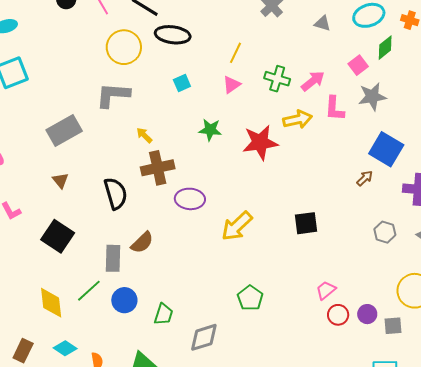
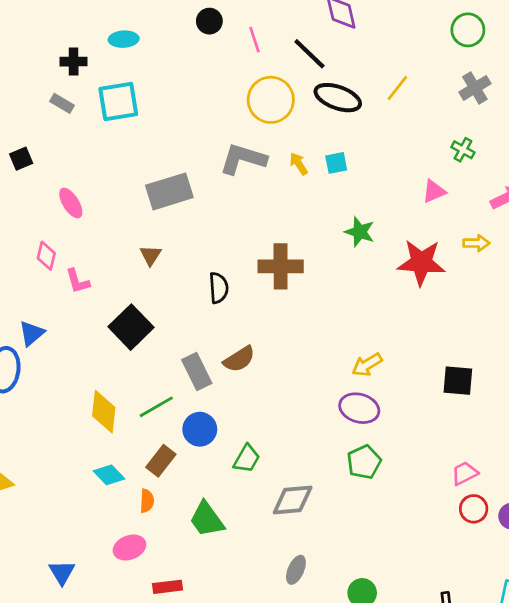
yellow line: (235, 53) -> (397, 88), moved
green cross: (277, 79) -> (463, 150), moved, size x0.7
pink triangle: (232, 85) -> (434, 191), moved
yellow arrow: (298, 119) -> (476, 243), size x0.7
yellow arrow: (144, 135) -> (299, 164), moved
black semicircle: (116, 193) -> (219, 288), size x0.7
purple ellipse: (190, 199) -> (359, 408), moved
yellow arrow: (237, 226) -> (367, 365), size x0.7
gray rectangle: (113, 258) -> (197, 371), turned -40
brown rectangle: (23, 351) -> (161, 461), moved

